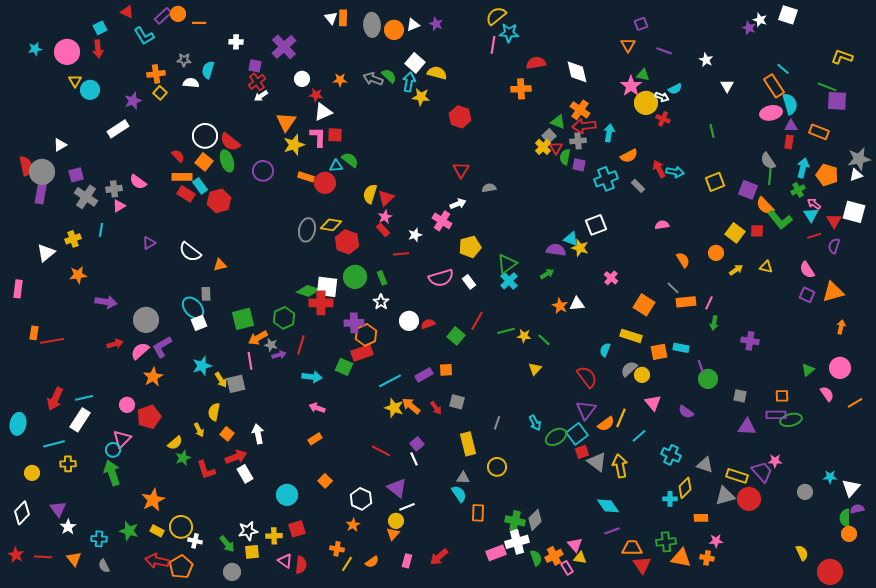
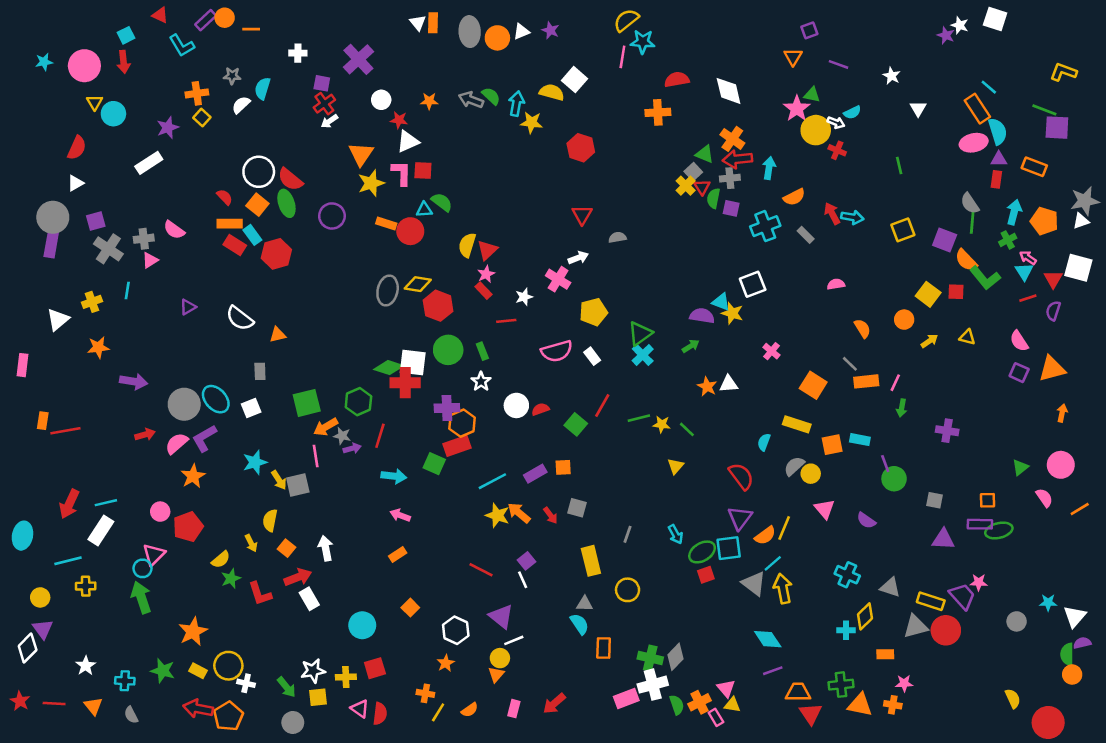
white square: (415, 63) -> (574, 80), moved
white semicircle: (191, 83) -> (241, 105), turned -49
red semicircle: (26, 166) -> (77, 148), moved, turned 36
cyan ellipse: (193, 308) -> (216, 399), moved
cyan square: (577, 434) -> (729, 548), turned 30
cyan line: (639, 436) -> (773, 563), moved
red square: (582, 452) -> (706, 575), moved
purple triangle: (58, 509) -> (43, 629), moved

